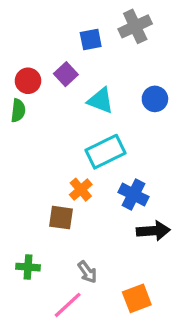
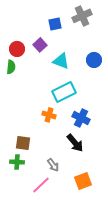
orange cross: (81, 190) -> (49, 115), turned -32
brown square: (61, 218) -> (23, 143), moved
black arrow: (153, 231) -> (75, 143), moved, turned 54

